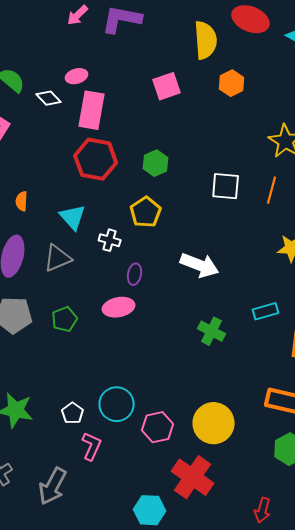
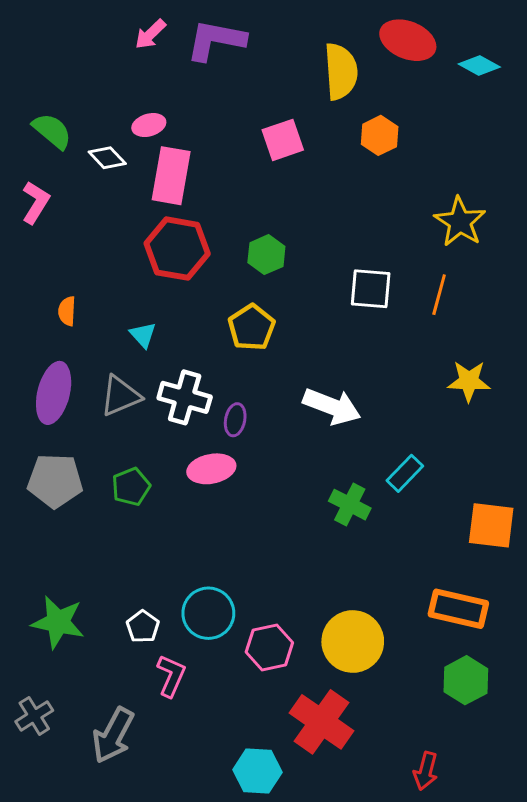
cyan triangle: (73, 217) -> (143, 335), size x0.7
white cross: (110, 240) -> (185, 397), moved, size x1.6
cyan rectangle: (266, 311) -> (405, 473), moved, turned -30

